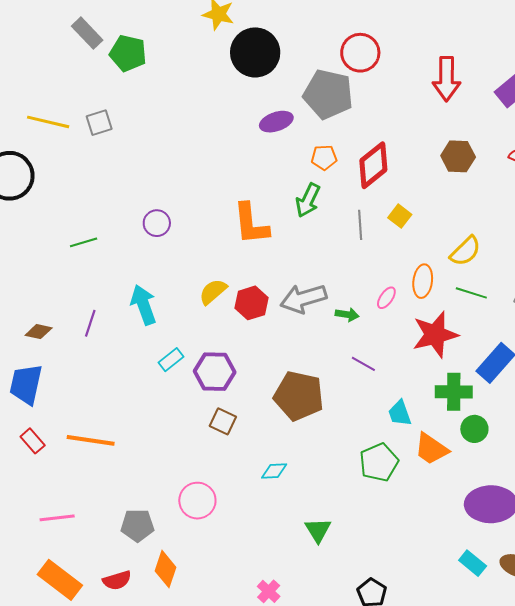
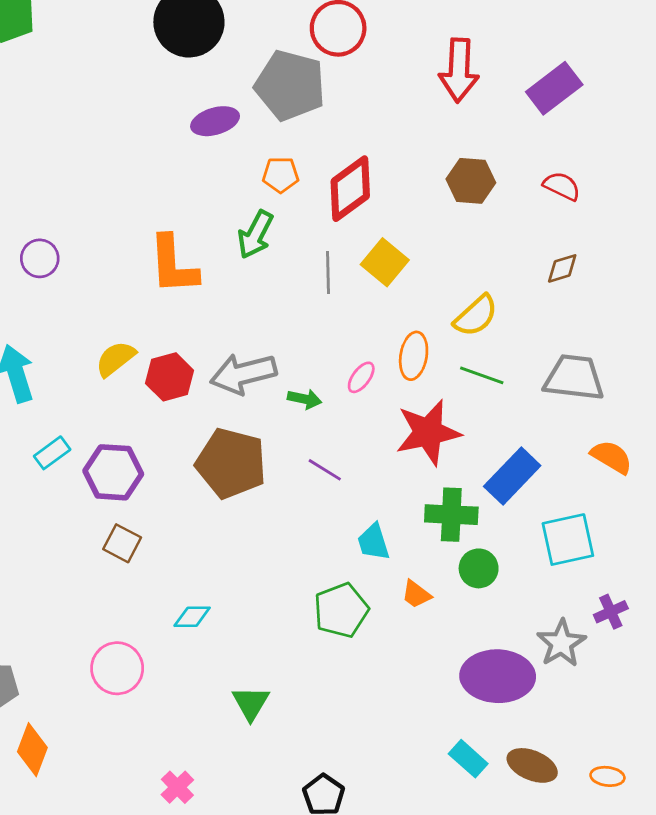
yellow square: (400, 216) -> (385, 262), size x1.4
brown pentagon: (299, 396) -> (231, 463), moved
orange trapezoid: (431, 449) -> (416, 594), size x0.6
pink circle: (197, 501) -> (117, 668), moved

